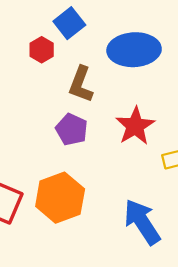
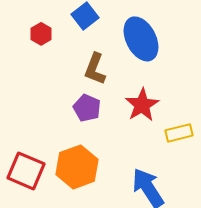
red hexagon: (42, 50) -> (41, 34), moved
blue ellipse: (134, 50) -> (141, 39), turned 66

